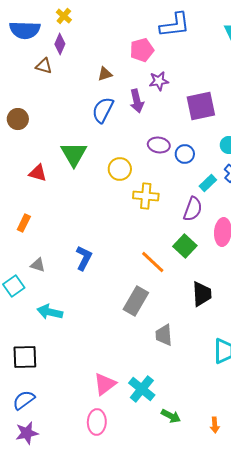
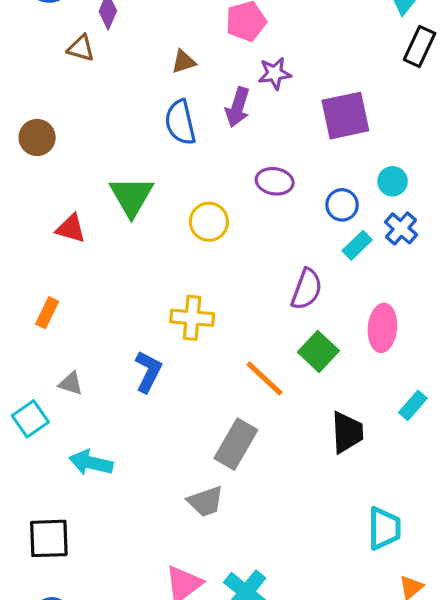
purple arrow: (137, 101) -> (238, 107), turned 30
blue semicircle: (103, 110) -> (180, 122), turned -40
blue circle: (185, 154) -> (342, 205), moved
yellow cross: (146, 196) -> (192, 318), moved
purple semicircle: (193, 209) -> (307, 289), moved
gray trapezoid: (164, 335) -> (206, 501), moved, turned -105

